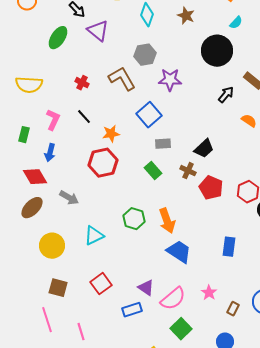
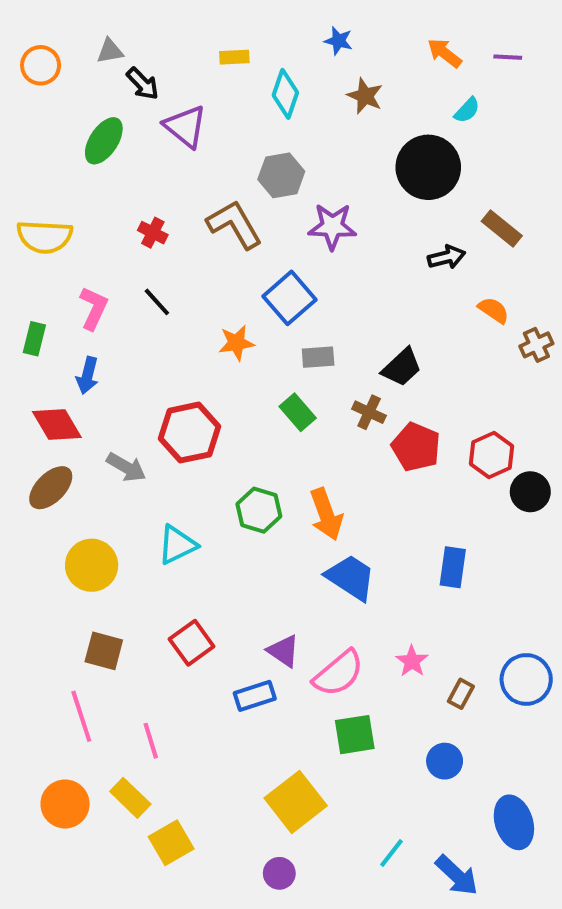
black arrow: (226, 95) -> (447, 257), turned 36
orange star: (111, 134) -> (236, 343), moved
red hexagon: (103, 163) -> (190, 433), moved
green square: (181, 329) -> (355, 735), turned 35

